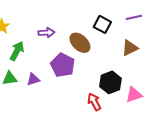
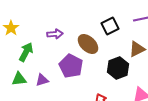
black square: (102, 24) -> (110, 26), turned 36
black hexagon: (110, 82) -> (118, 68), moved

